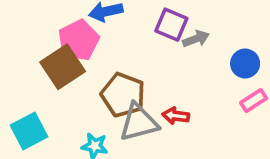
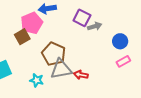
brown square: (63, 67) -> (22, 37), size x0.7
red arrow: (176, 116) -> (81, 75), moved

